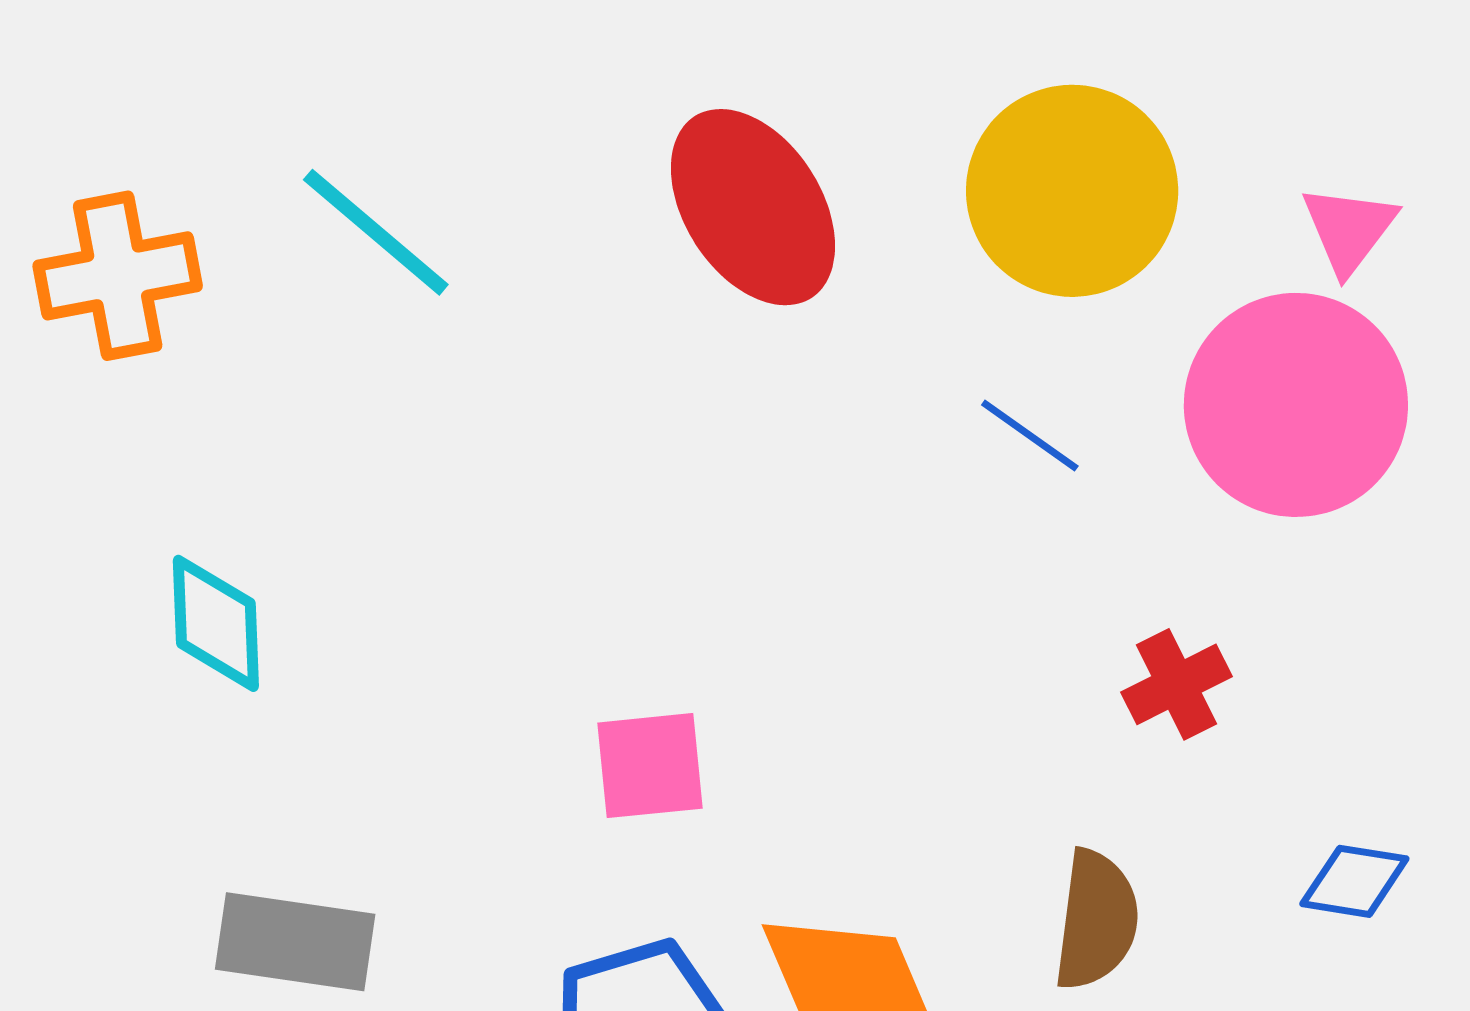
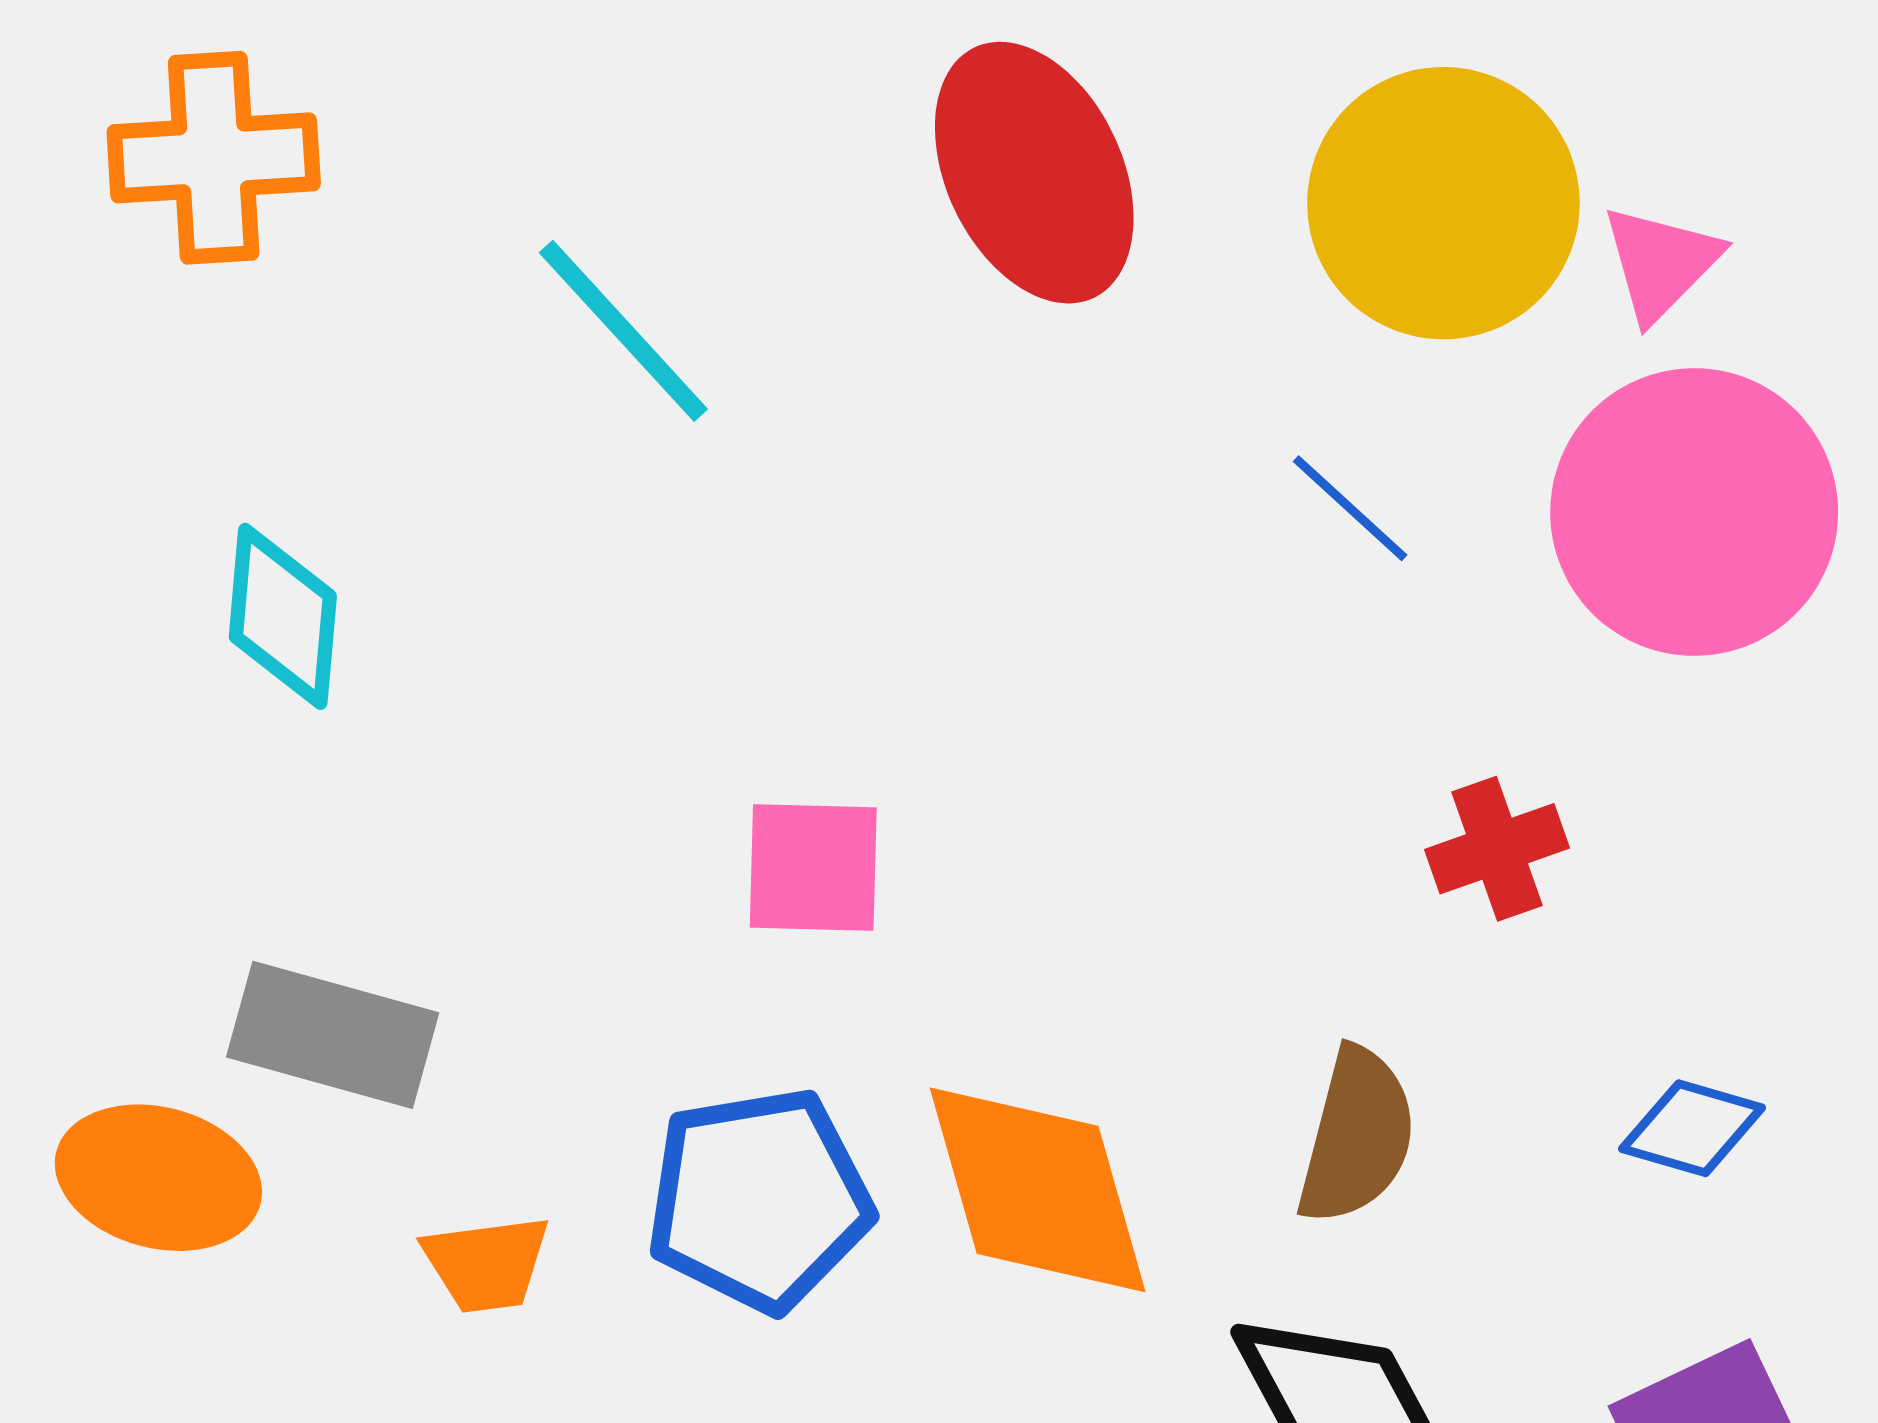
pink triangle: (1349, 229) -> (1661, 263), moved
cyan line: (376, 232) -> (623, 331), moved

